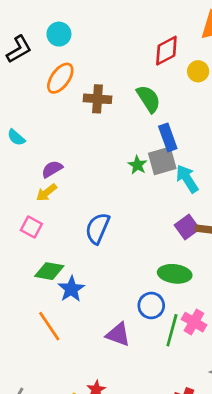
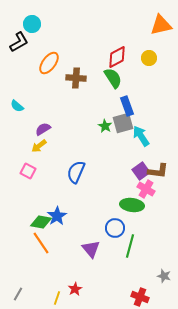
cyan circle: (59, 34) -> (32, 24), moved
red diamond: (166, 51) -> (117, 57), moved
green diamond: (49, 271) -> (41, 222), moved
pink cross: (194, 322) -> (146, 189), moved
purple triangle: (118, 334) -> (91, 249), turned 30

